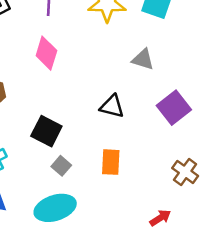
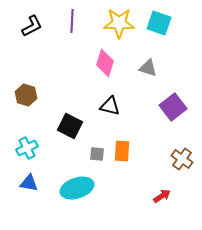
pink diamond: (46, 53) -> (105, 63), moved
black triangle: (112, 106) -> (110, 106), moved
gray square: (61, 166) -> (97, 154), moved, turned -35

